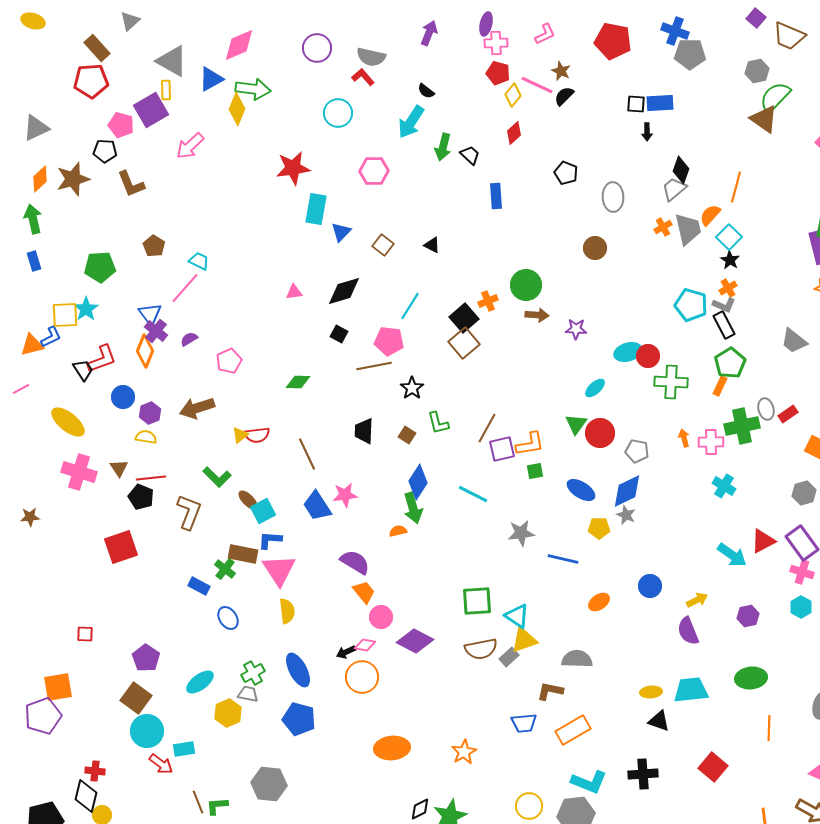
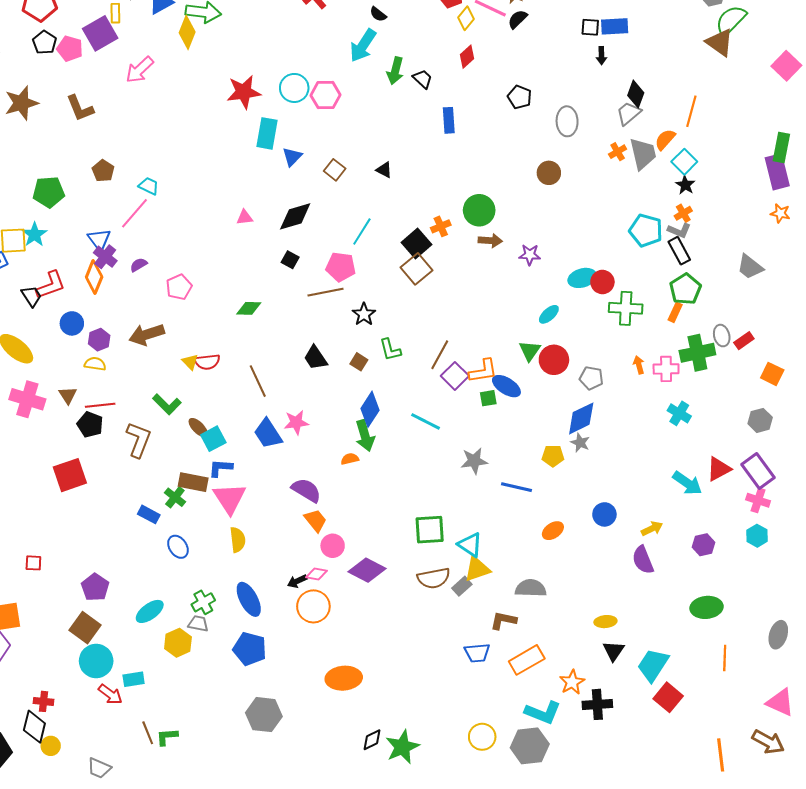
cyan circle: (338, 113) -> (294, 88), moved
black pentagon: (105, 151) -> (45, 42), moved, turned 30
black trapezoid: (364, 431) -> (315, 358), turned -36
yellow triangle: (240, 435) -> (190, 362), turned -36
purple square: (502, 449) -> (455, 376), turned -32
blue ellipse: (581, 490) -> (506, 386), moved
cyan trapezoid: (691, 690) -> (653, 665), moved, turned -51
black triangle: (659, 721) -> (614, 651), turned 45
orange star: (464, 752) -> (572, 682), moved
gray hexagon: (269, 784) -> (264, 715), moved

